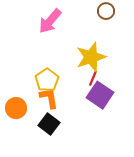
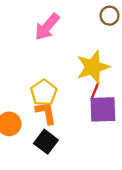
purple square: (100, 95) -> (103, 109), turned -36

